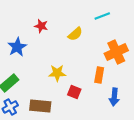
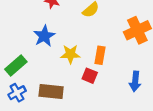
blue star: (17, 47) -> (44, 36), moved
orange rectangle: (99, 75) -> (100, 55), moved

